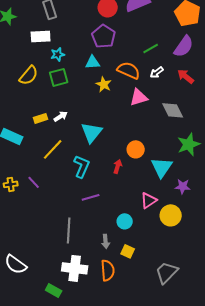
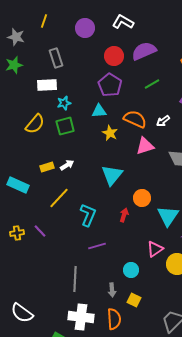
green line: (151, 48) -> (152, 84), moved
cyan triangle: (92, 132) -> (112, 175), moved

